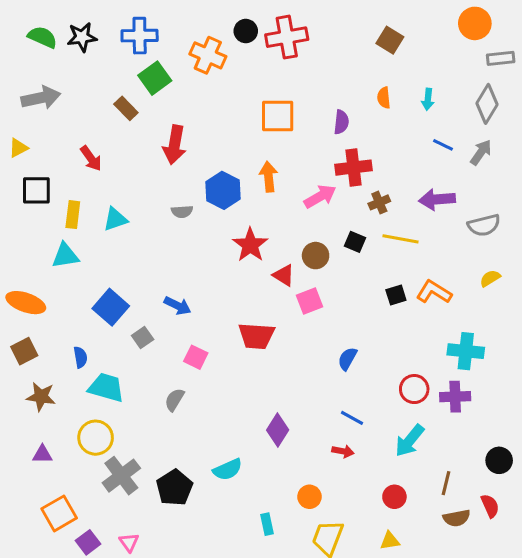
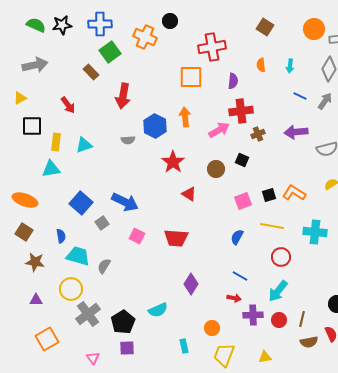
orange circle: (475, 23) -> (314, 29), moved
red cross: (287, 37) -> (212, 47), moved
yellow line: (401, 239) -> (272, 226), moved
red triangle: (284, 275) -> (189, 194), moved
pink square: (309, 301) -> (243, 201), moved
blue arrow: (177, 306) -> (125, 202), size x1.5
red trapezoid: (256, 336) -> (176, 238), moved
brown square: (24, 351) -> (24, 232), turned -30
purple cross: (455, 397) -> (253, 315), moved
gray semicircle: (174, 400) -> (104, 266), moved
red circle: (394, 497) -> (279, 320), moved
purple square: (88, 542) -> (127, 348), moved, turned 35

